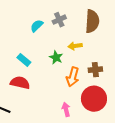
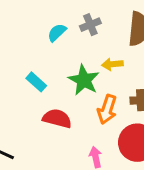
green star: (56, 57) -> (84, 80), size x1.5
red semicircle: (20, 83) -> (57, 118), moved

